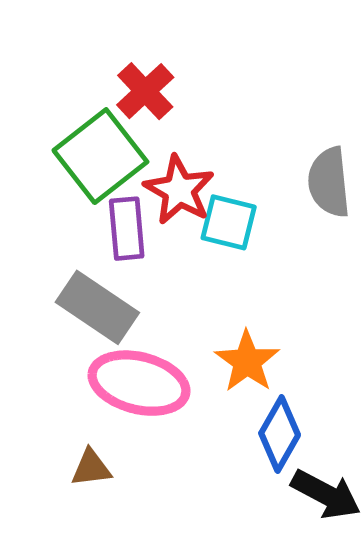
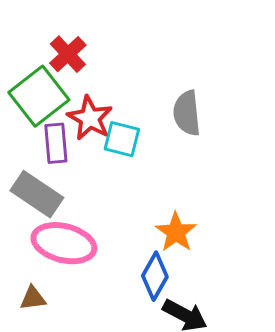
orange star: (247, 361) -> (176, 232), moved

